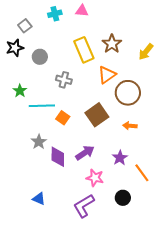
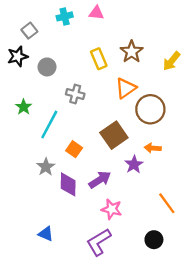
yellow rectangle: (84, 50) -> (99, 59), size x0.7
cyan line: (42, 106) -> (49, 125), turned -60
orange square: (63, 118) -> (74, 149), moved
purple star: (120, 158) -> (134, 164), moved
black circle: (123, 198) -> (154, 240), moved

